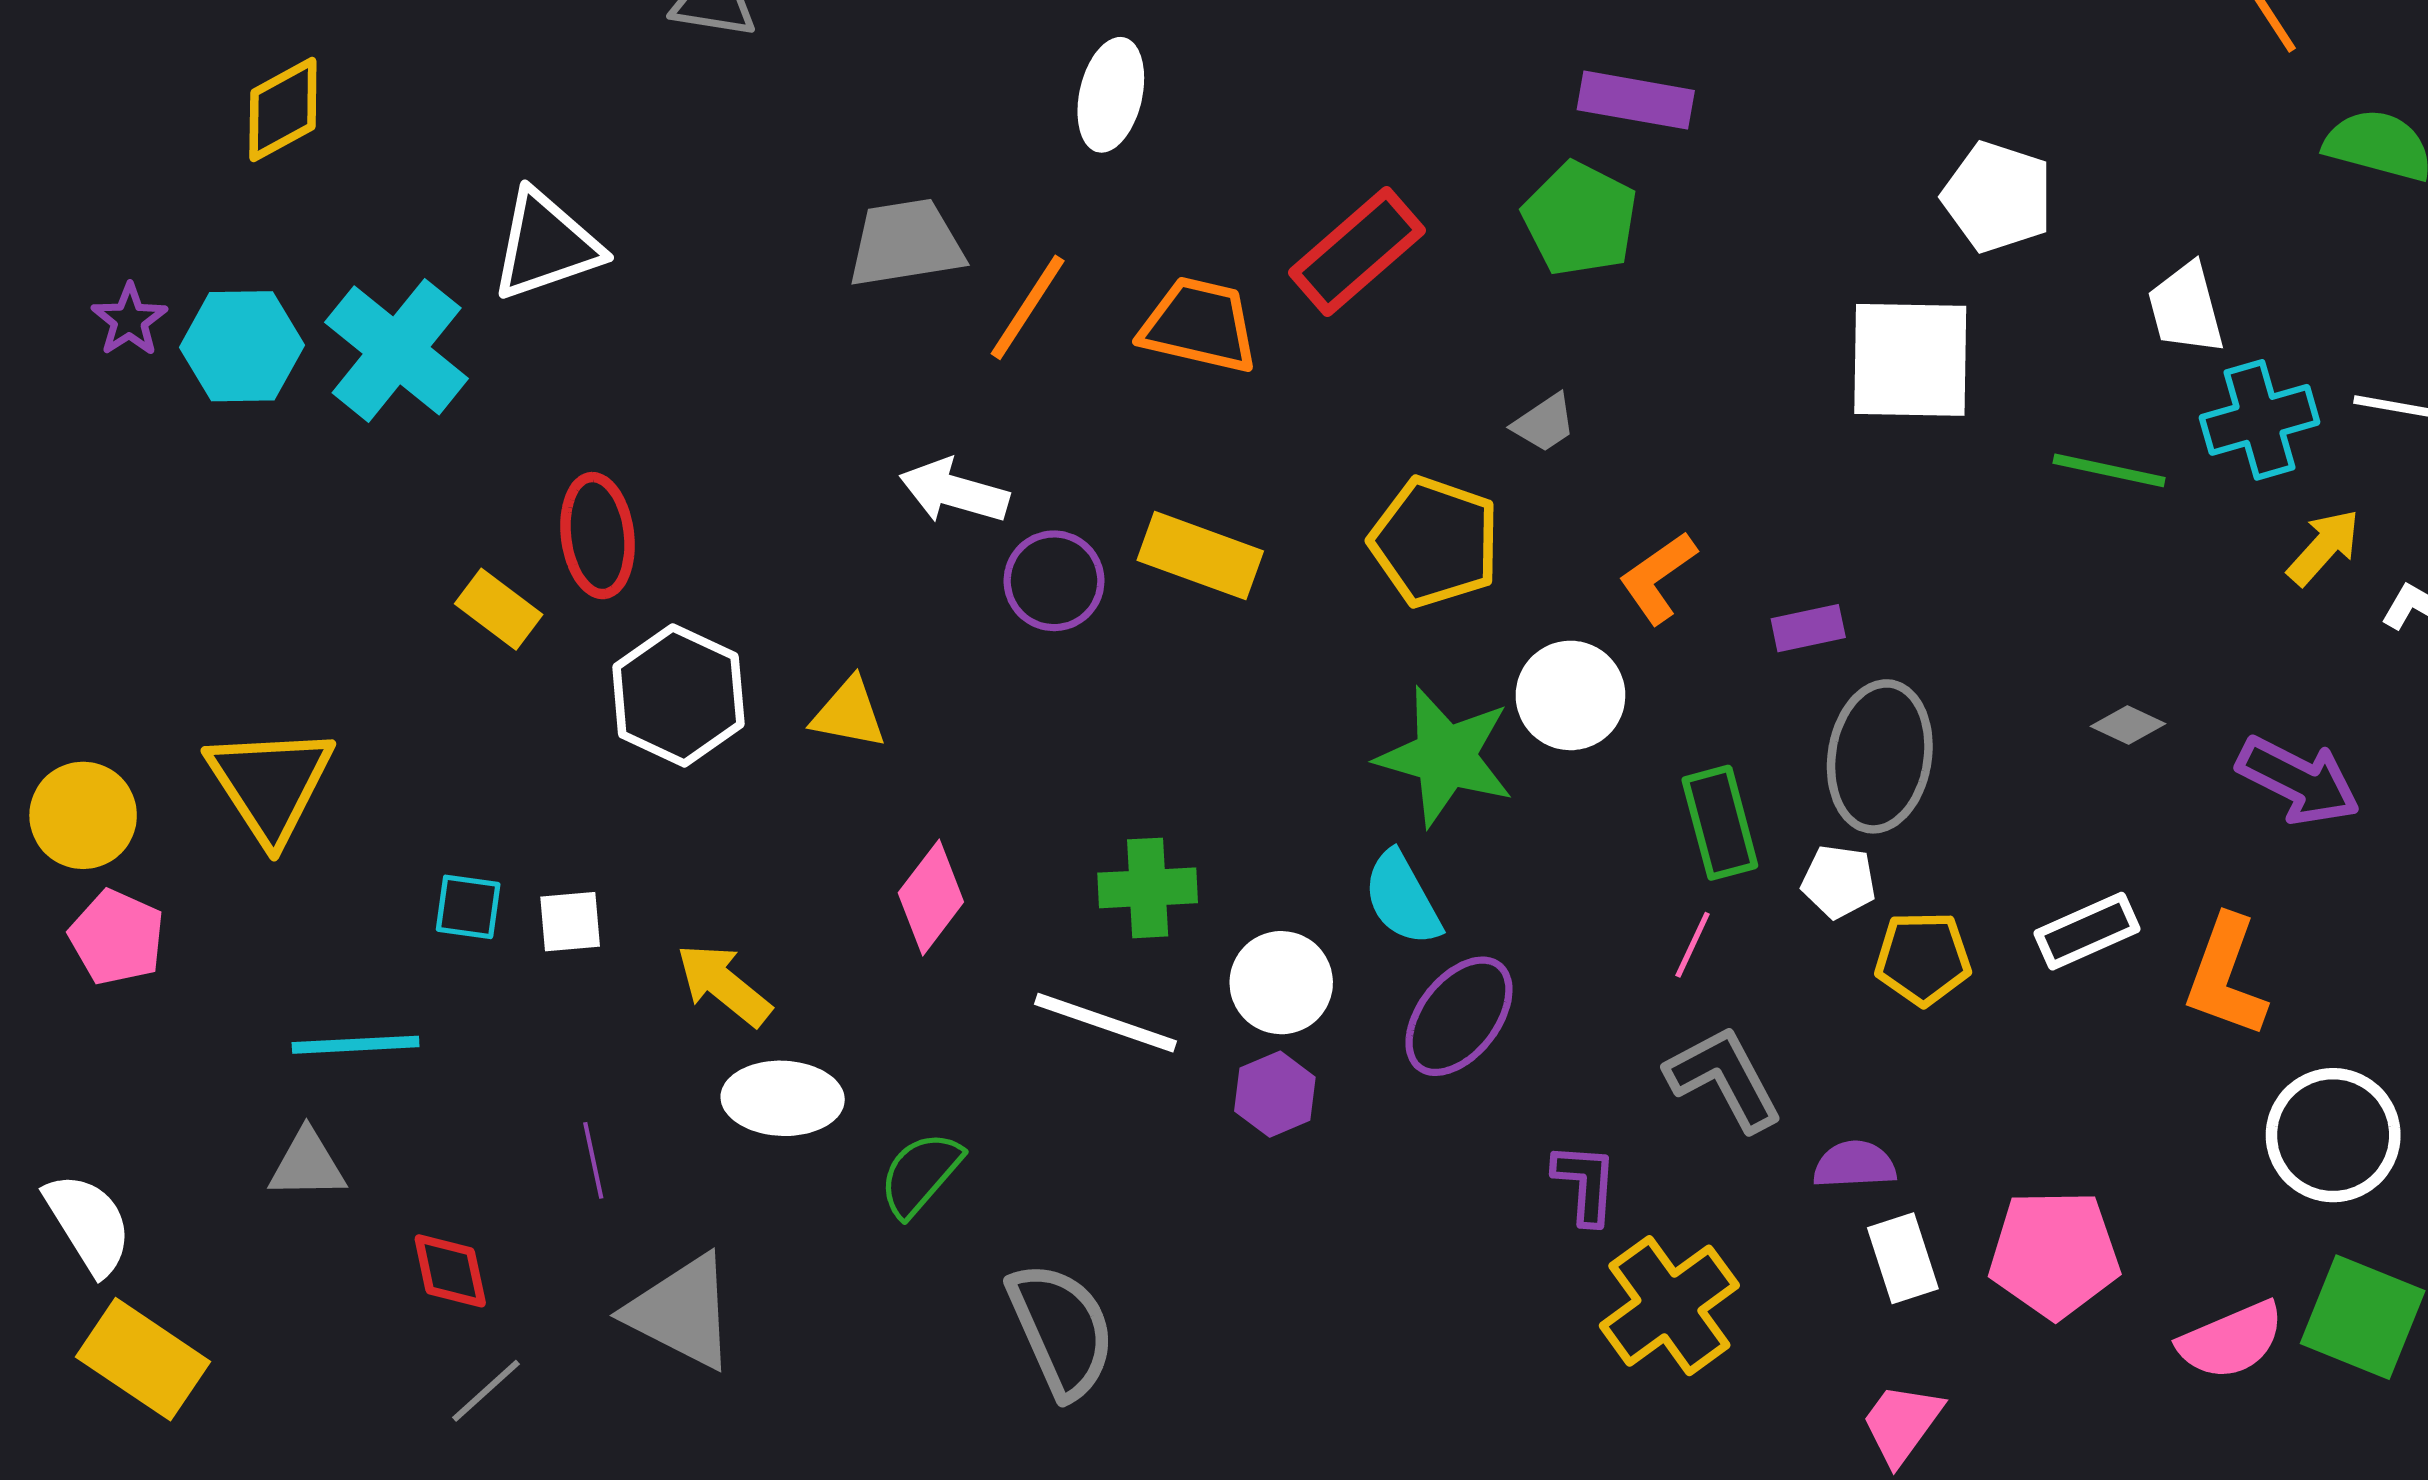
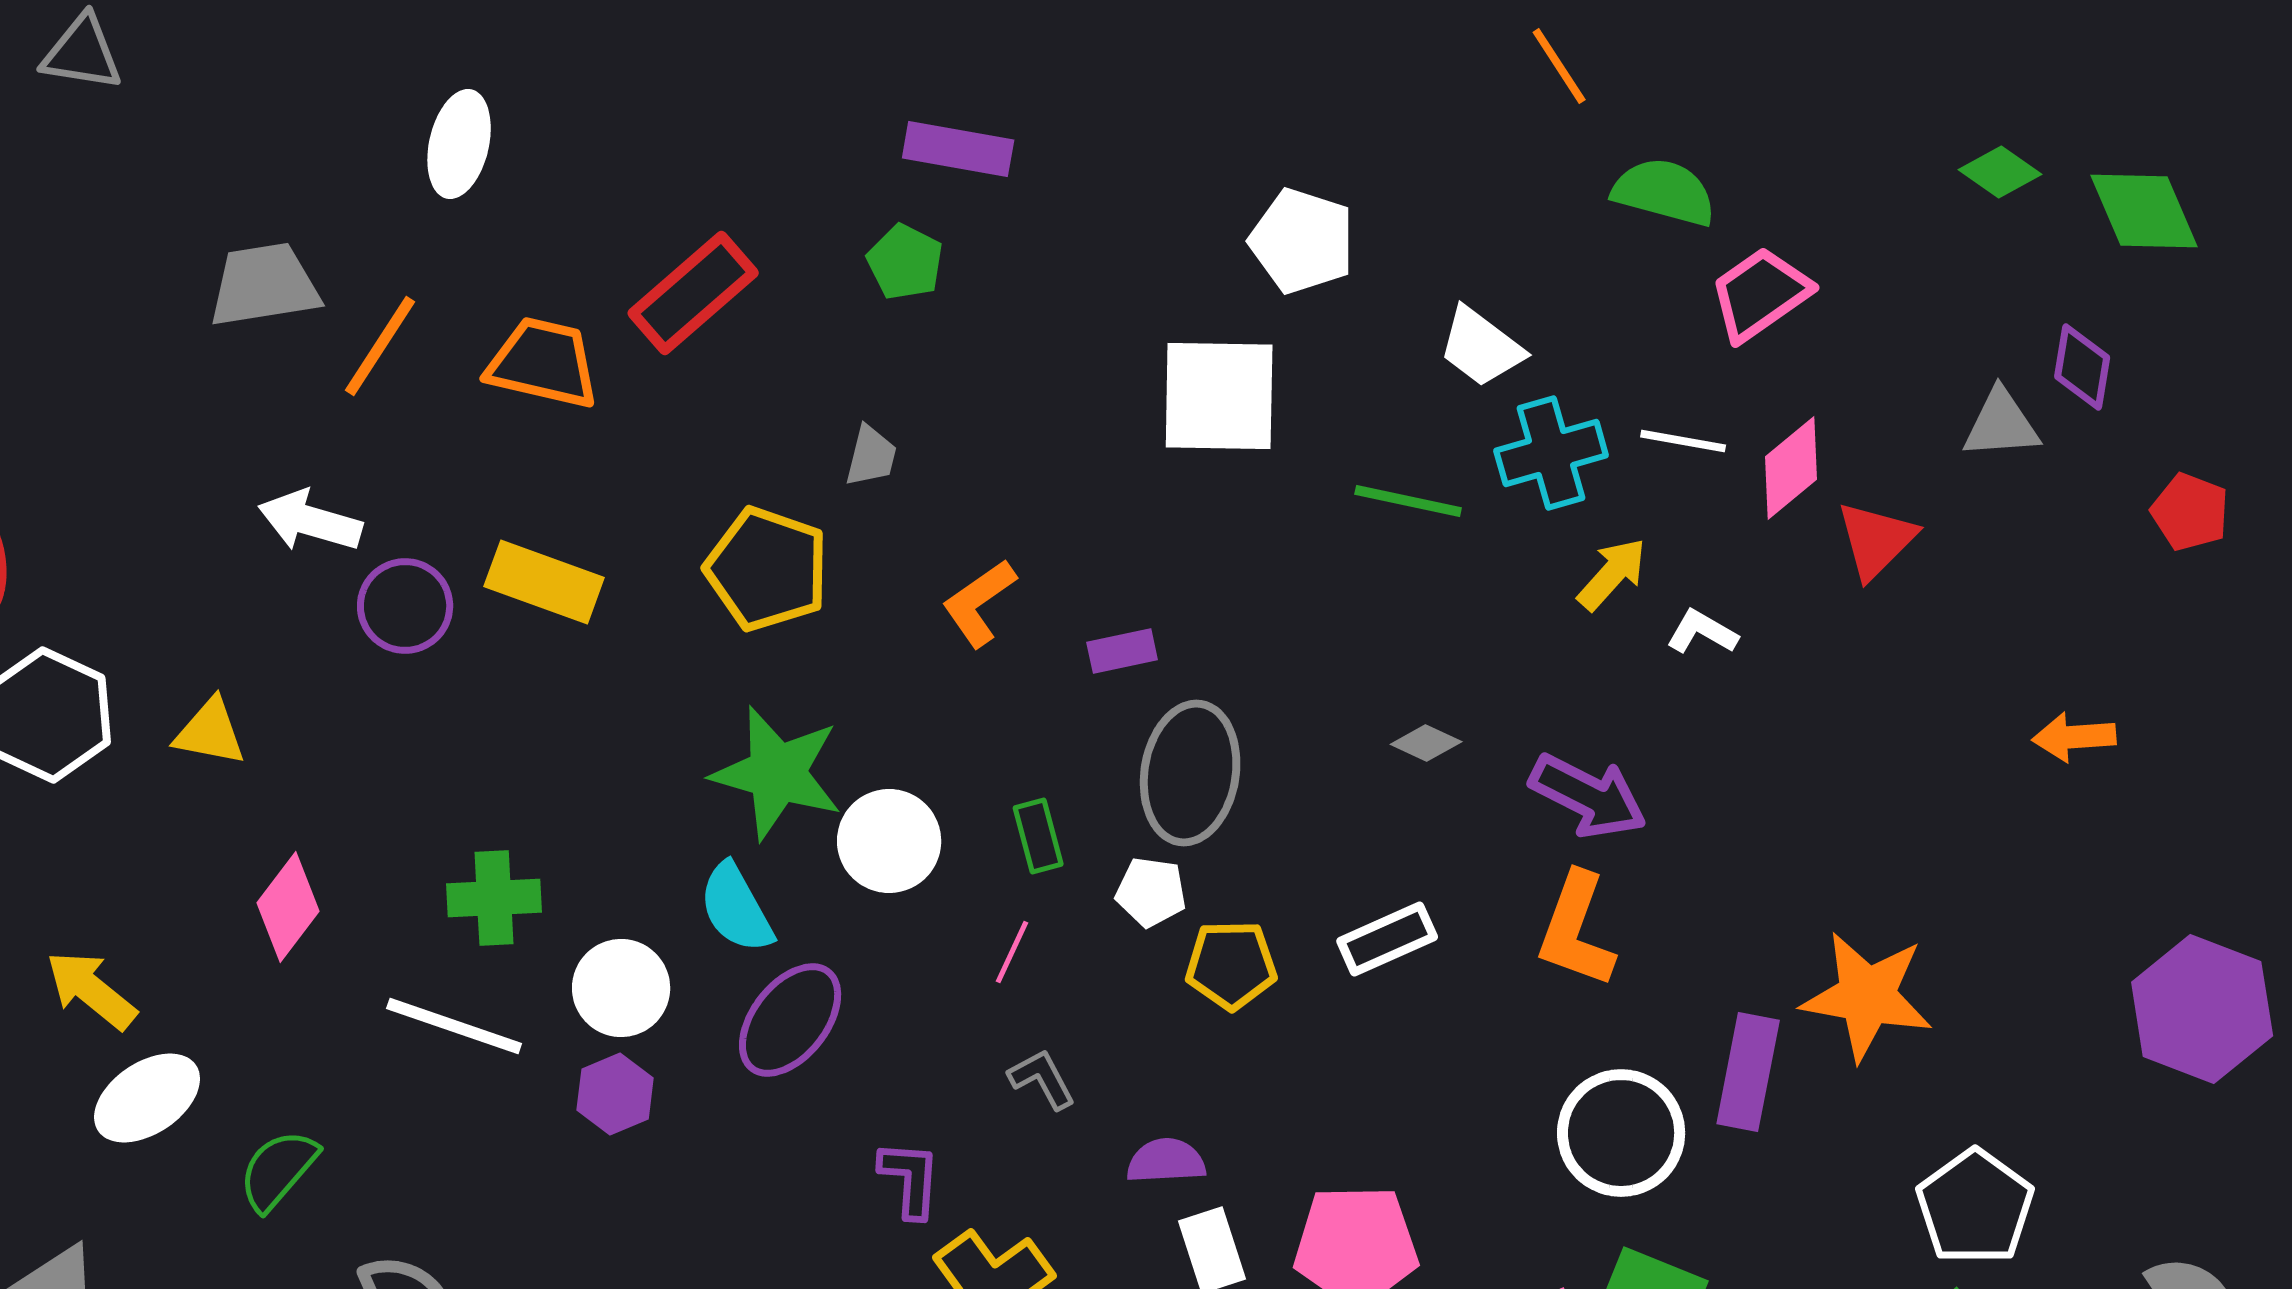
green pentagon: (1580, 219) -> (905, 262), size x0.7
white trapezoid: (2186, 308) -> (1481, 347), turned -38
gray trapezoid: (1544, 423) -> (871, 456), turned -42
white circle: (1570, 695) -> (889, 841), moved
green rectangle: (1720, 823) -> (1038, 836), size x0.7
orange L-shape: (2226, 976) -> (1576, 930), moved
gray L-shape: (1724, 1078) -> (1042, 1079), size x0.6
white ellipse: (783, 1098) -> (147, 1098), turned -36

